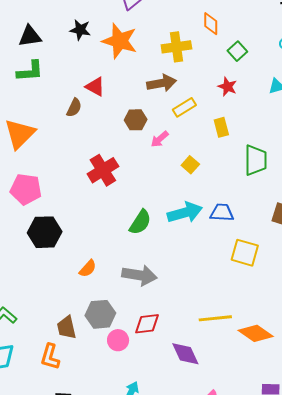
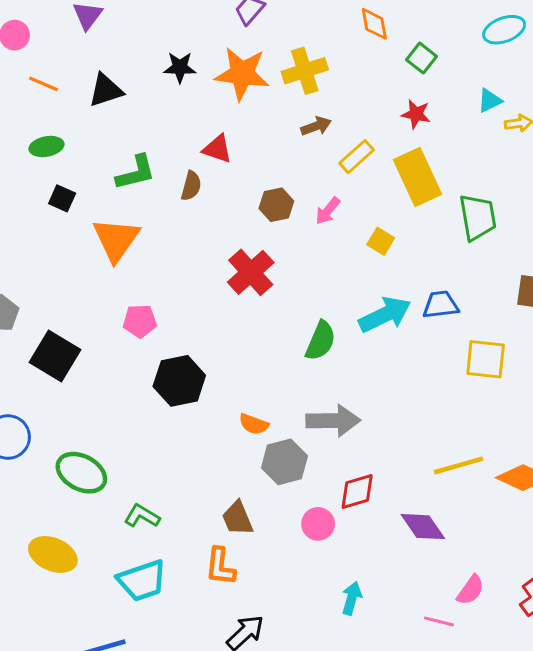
yellow cross: (176, 47) -> (305, 71), moved
green L-shape: (30, 71) -> (136, 173), moved
brown arrow: (162, 83) -> (316, 126), size x0.7
brown hexagon: (136, 120) -> (276, 205), moved
yellow rectangle: (221, 127) -> (417, 177), size x1.8
pink pentagon: (26, 189) -> (140, 321), size x0.7
orange semicircle: (88, 269) -> (254, 424), turned 78
gray hexagon: (100, 314) -> (284, 462), moved

